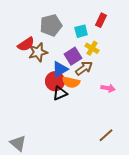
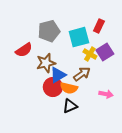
cyan square: (81, 31) -> (79, 37), size x1.5
brown star: (38, 52) -> (46, 63), moved
purple square: (73, 56) -> (105, 52), moved
black triangle: (60, 93) -> (70, 106), moved

